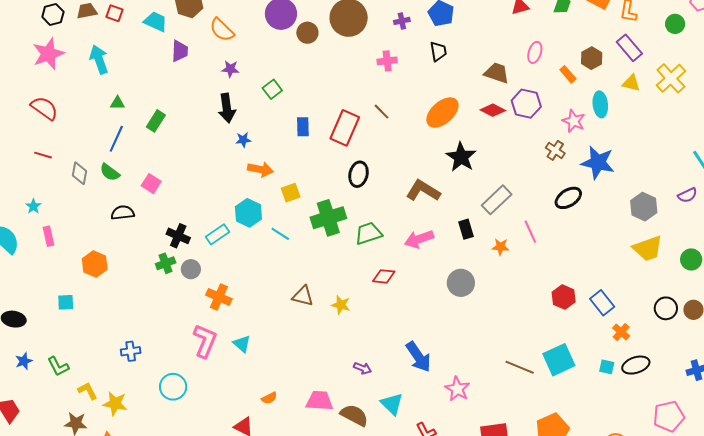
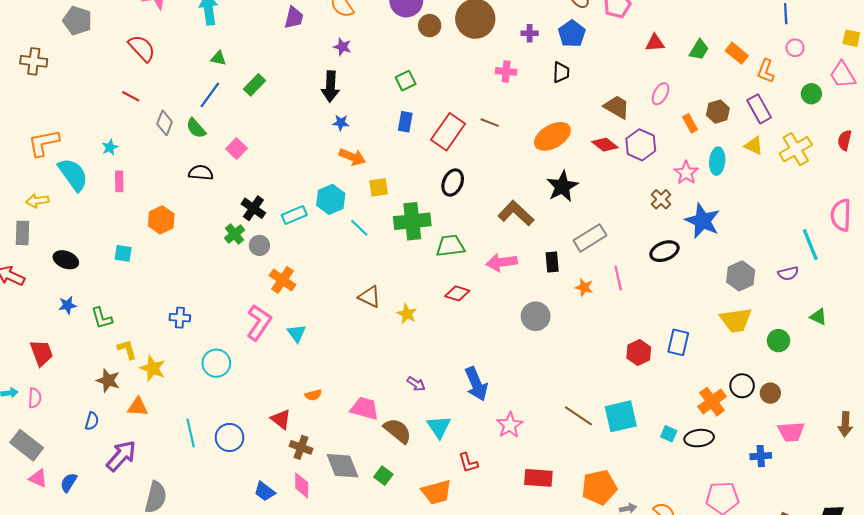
green square: (272, 89) -> (406, 81), moved
brown line: (381, 112) -> (490, 123), turned -36
green cross: (166, 263) -> (235, 234), turned -30
blue rectangle: (602, 303) -> (678, 342), moved, turned 40
orange cross: (621, 332) -> (712, 402), moved, size x1.5

